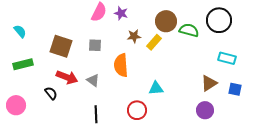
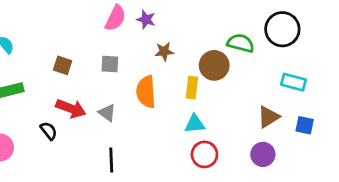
brown circle: (166, 21) -> (214, 65), moved
yellow rectangle: (154, 42) -> (192, 88), moved, turned -35
brown square: (61, 46) -> (63, 65), size x0.6
red circle: (137, 110) -> (204, 154), moved

